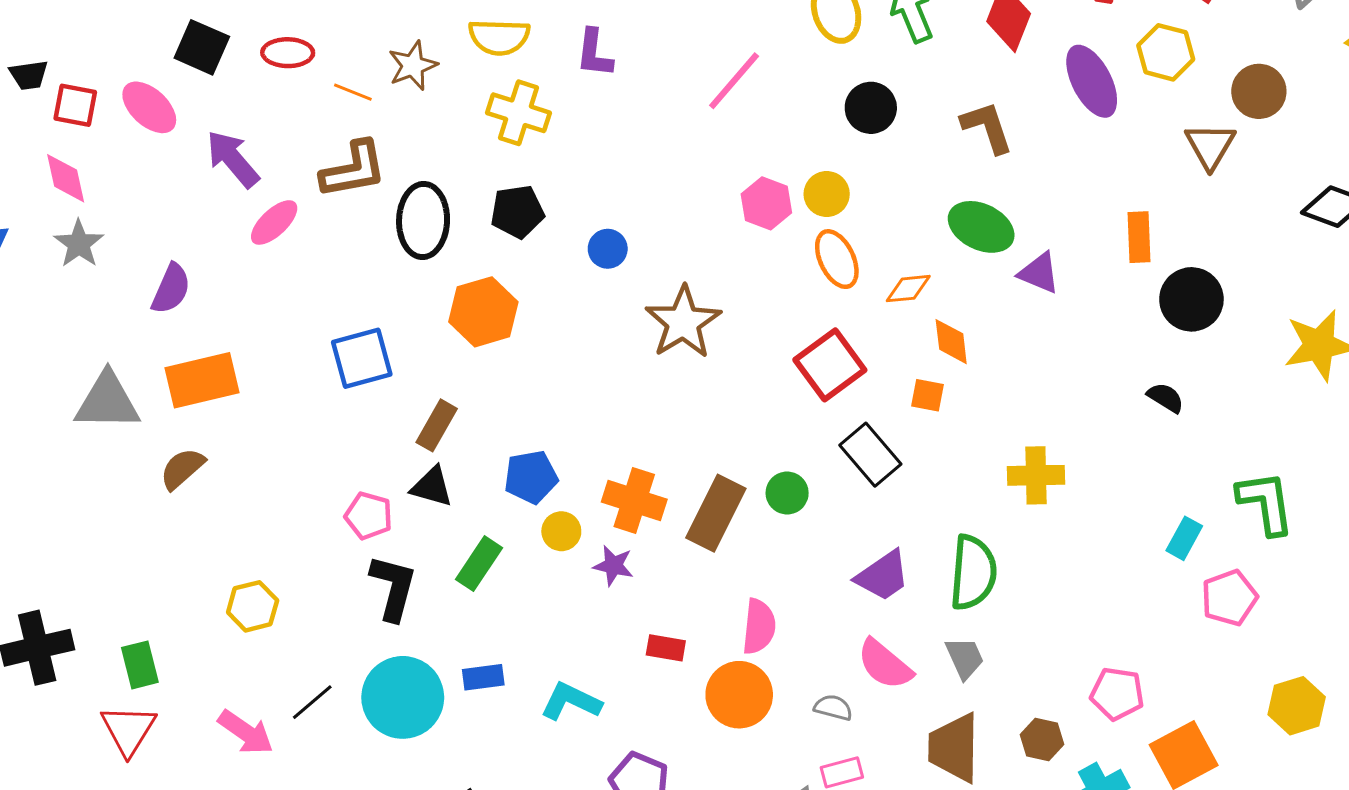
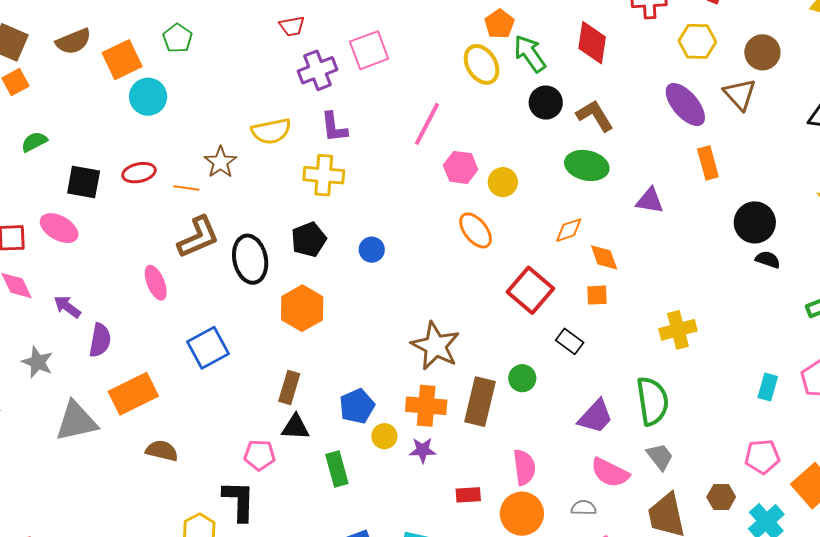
purple ellipse: (1092, 81) -> (685, 105), moved
black circle: (871, 108) -> (546, 102), moved
yellow cross: (519, 113) -> (324, 175), moved
purple arrow: (233, 159) -> (67, 307), moved, size x0.7
pink hexagon: (766, 203) -> (461, 167), moved
pink ellipse: (274, 222) -> (156, 283), turned -56
green ellipse: (981, 227) -> (587, 165), moved
gray star: (79, 244) -> (38, 362), moved
orange ellipse: (837, 259) -> (476, 230), moved
black circle: (1191, 299) -> (755, 222), moved
brown star: (683, 322) -> (435, 346), moved
blue square: (362, 358) -> (208, 348), moved
black semicircle: (1166, 398) -> (768, 260), moved
black rectangle: (870, 455) -> (570, 341), size x0.7
brown semicircle: (182, 469) -> (162, 451), moved, turned 68
cyan rectangle: (1184, 538) -> (768, 387), moved
green rectangle: (479, 564) -> (337, 469), turned -36
black L-shape: (393, 588) -> (239, 501), moved

